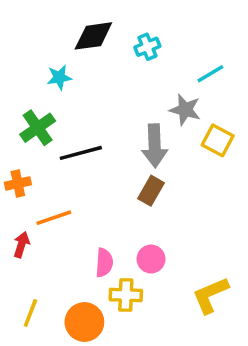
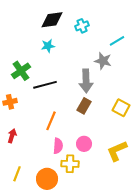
cyan star: (59, 77) -> (48, 46), moved
yellow square: (218, 140) -> (121, 108), moved
orange line: (54, 218) -> (51, 121), moved, turned -48
yellow L-shape: (210, 295) -> (117, 151), moved

